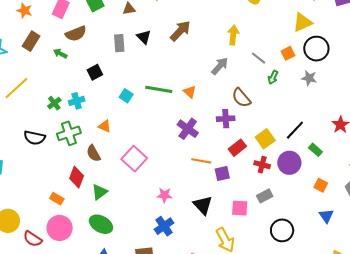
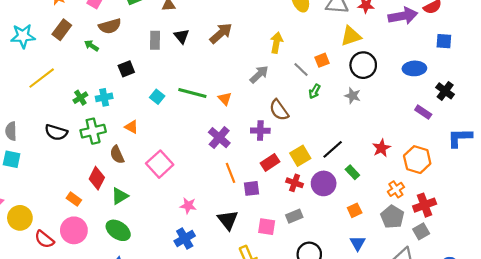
orange square: (288, 53) -> (322, 60), moved
orange line: (201, 161) -> (230, 173), turned 54
orange square: (321, 185) -> (355, 210), turned 32

